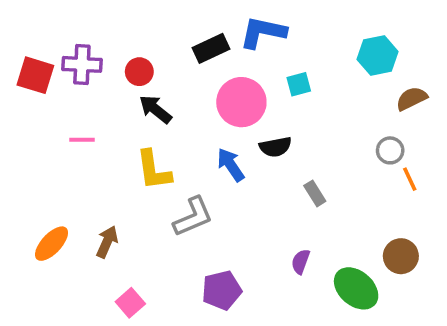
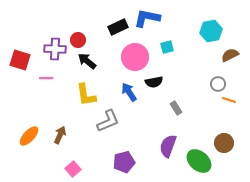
purple cross: (82, 64) -> (55, 49), moved
red square: (35, 75) -> (20, 60), moved
orange line: (410, 179) -> (229, 100), turned -48
purple semicircle: (301, 262) -> (168, 146), size x1.6

